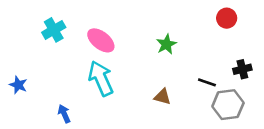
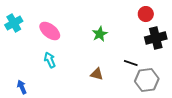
black cross: (242, 69) -> (156, 38), moved, size x1.5
cyan arrow: (101, 78) -> (50, 60), size x0.6

